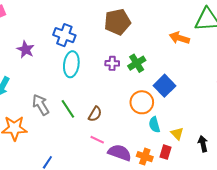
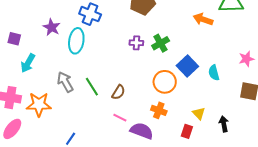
cyan ellipse: (71, 64) -> (76, 41), moved
cyan semicircle: (154, 125) -> (214, 73), moved
orange cross: (145, 157) -> (159, 110), moved

